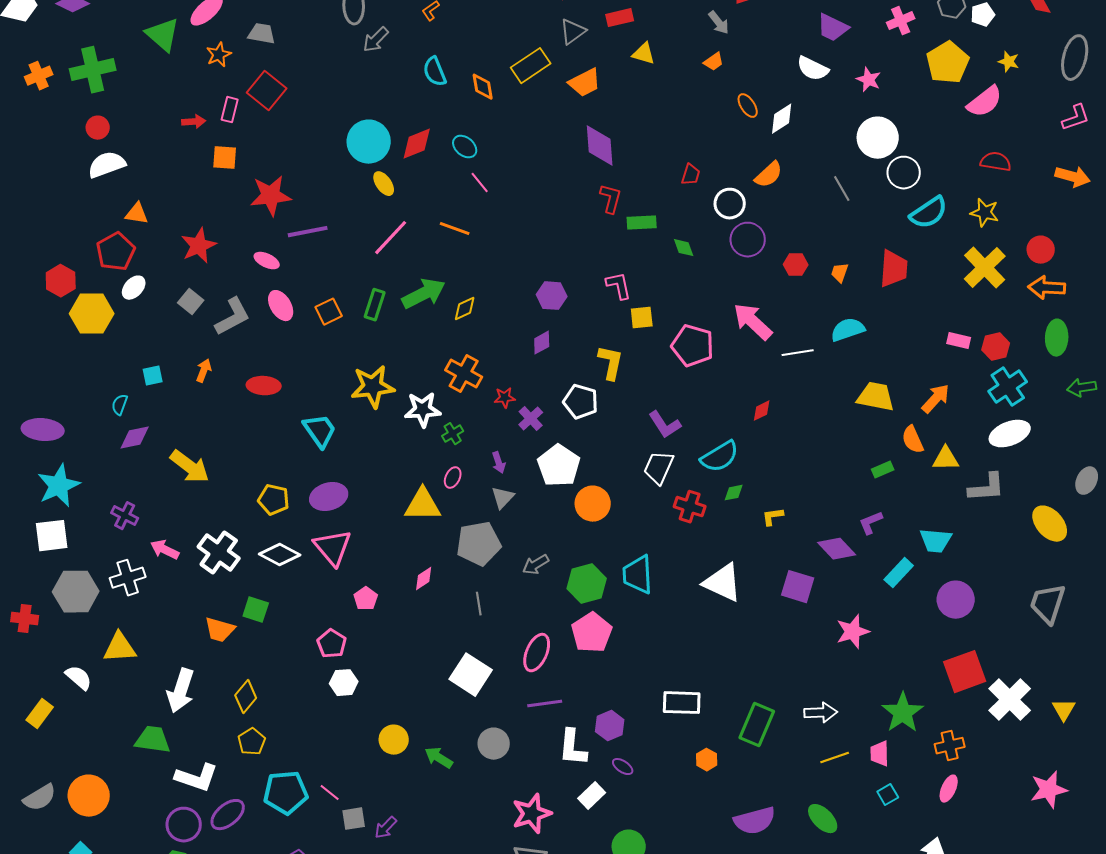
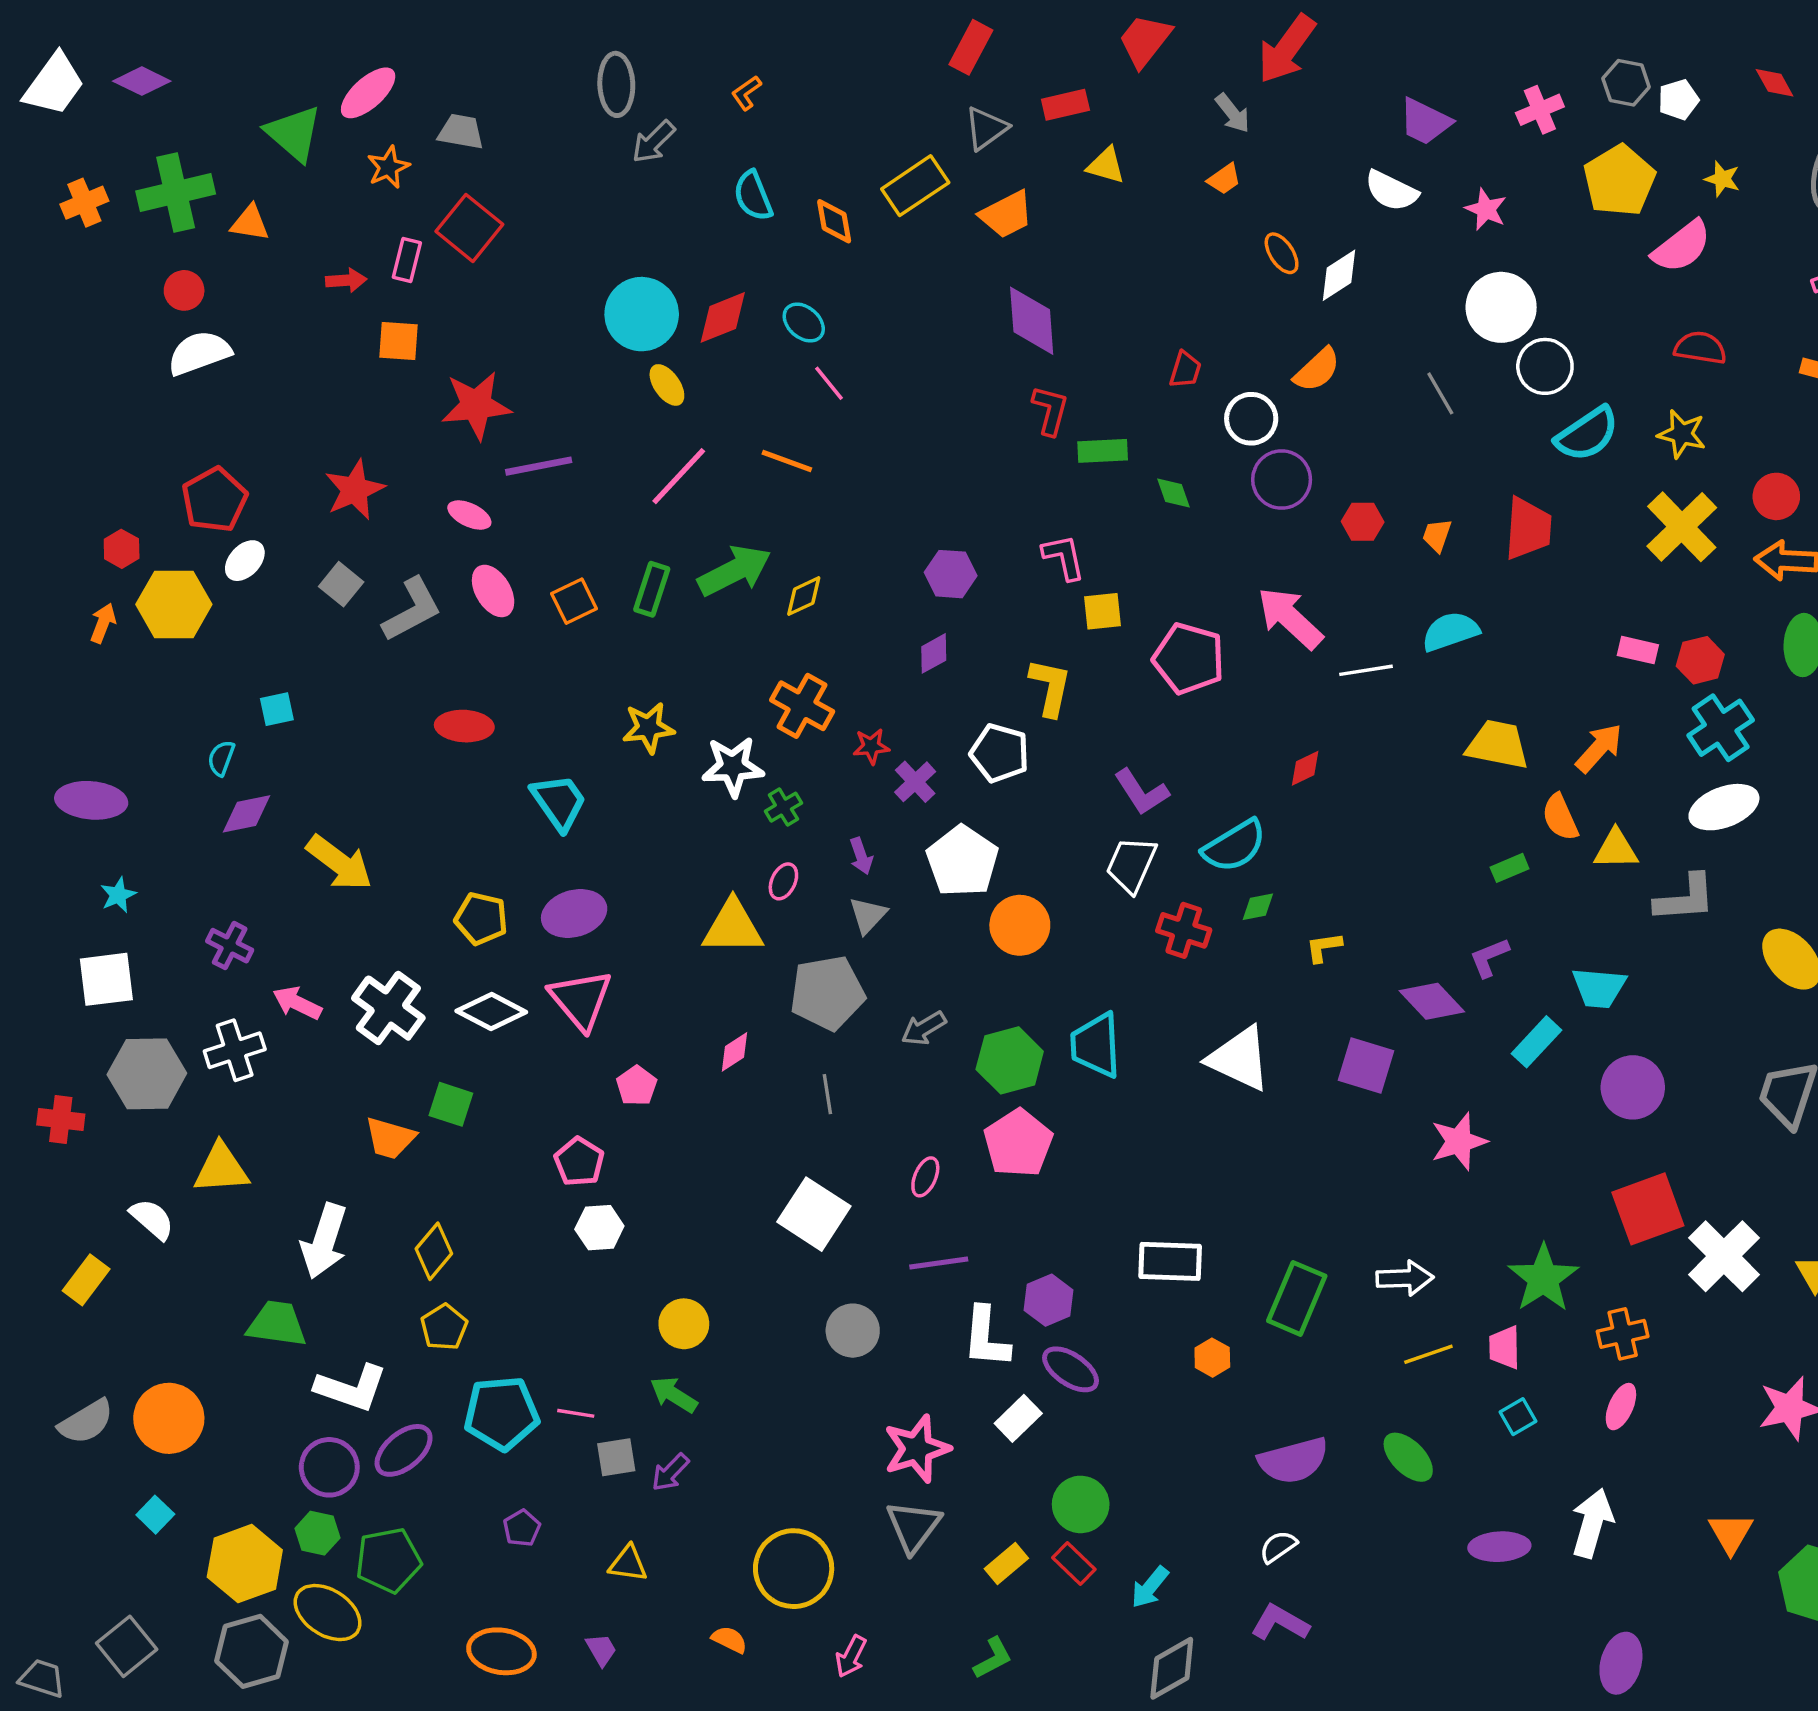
orange triangle: (137, 214) -> (250, 223), moved
red hexagon: (61, 281) -> (122, 549), size x0.7
orange arrow: (204, 371) -> (103, 623), moved
yellow star: (373, 387) -> (648, 728), size x0.7
cyan star: (59, 486) -> (118, 895), size x0.5
pink ellipse: (537, 653) -> (925, 1177), size x0.6
green arrow: (439, 758) -> (674, 1395), moved
purple ellipse: (623, 767) -> (1071, 1369), size x1.6
pink line: (330, 793) -> (576, 1413), turned -30

